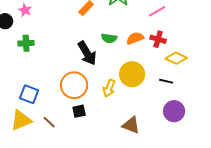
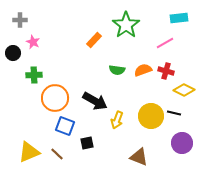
black arrow: (87, 53) -> (95, 101), moved, turned -30
yellow circle: (132, 74) -> (151, 116), moved
orange circle: (74, 85) -> (55, 98), moved
blue square: (29, 94) -> (65, 126), moved

